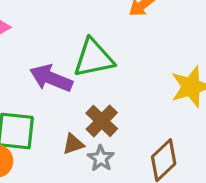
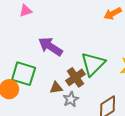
green triangle: (94, 58) -> (93, 64), moved, turned -44

